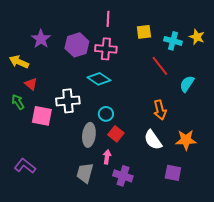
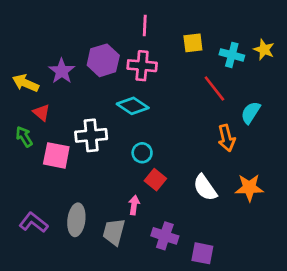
purple star: (41, 39) -> (62, 71), moved
orange arrow: (160, 110) -> (226, 138), moved
gray ellipse: (89, 135) -> (76, 220), moved
pink arrow: (107, 157) -> (134, 205), moved
purple square: (173, 173) -> (202, 253), moved

